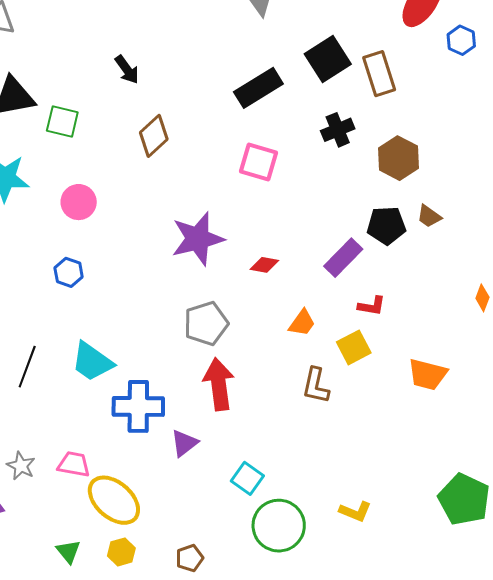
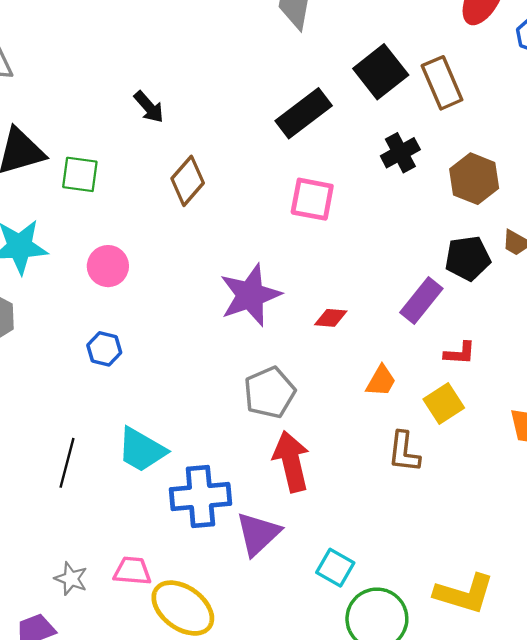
purple triangle: (184, 443) -> (258, 534), size x1.4
yellow L-shape: (355, 511) -> (464, 594), size x1.6

